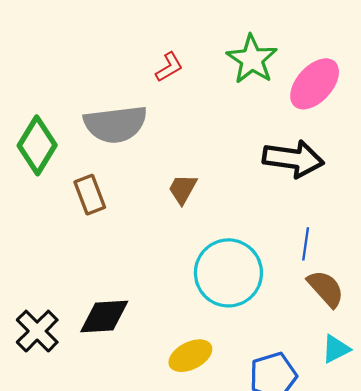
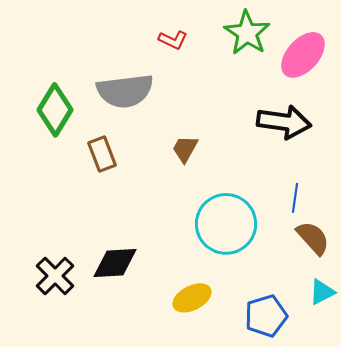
red L-shape: (169, 67) -> (173, 40), turned 56

